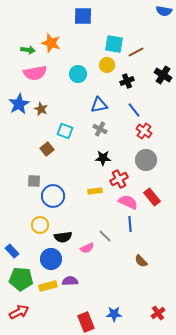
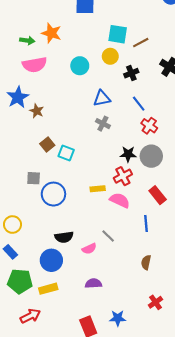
brown star: (41, 109) -> (37, 111), moved
cyan square: (65, 131) -> (66, 153), moved
black star: (103, 158) -> (128, 154), moved
pink semicircle: (128, 202) -> (120, 200), moved
blue line: (130, 224) -> (146, 223), moved
yellow circle: (40, 225) -> (12, 225), moved
brown semicircle: (141, 261) -> (146, 262), turned 56
purple semicircle: (70, 281) -> (93, 283), moved
red arrow: (19, 312) -> (30, 316), moved
red cross: (158, 313) -> (155, 302), moved

